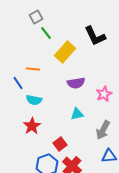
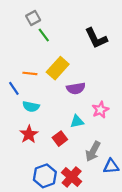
yellow rectangle: (65, 52) -> (58, 68), moved
pink star: (104, 94) -> (100, 110), moved
gray arrow: (103, 130) -> (93, 151), moved
red square: (60, 144) -> (60, 139), moved

